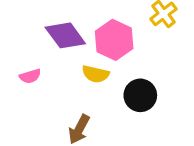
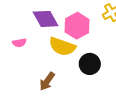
yellow semicircle: (95, 74) -> (62, 46), size x1.5

